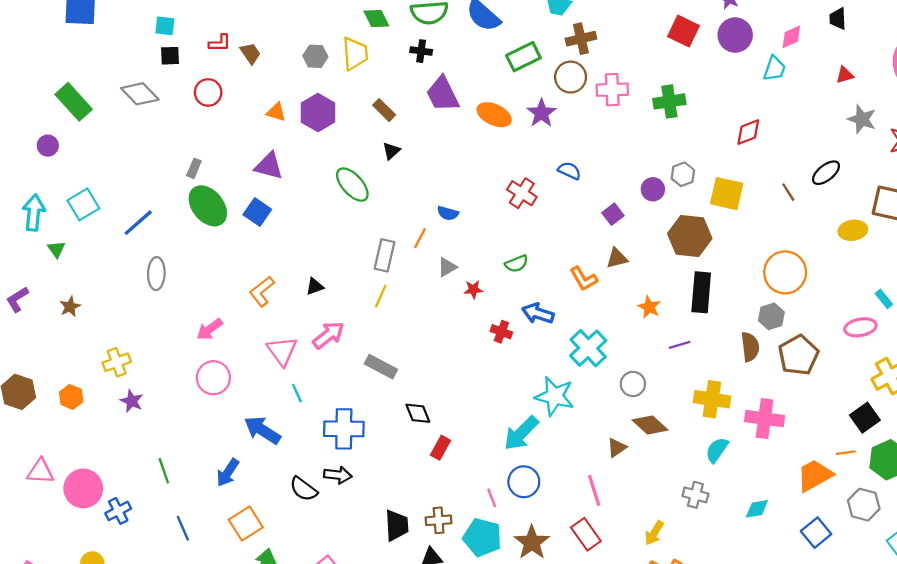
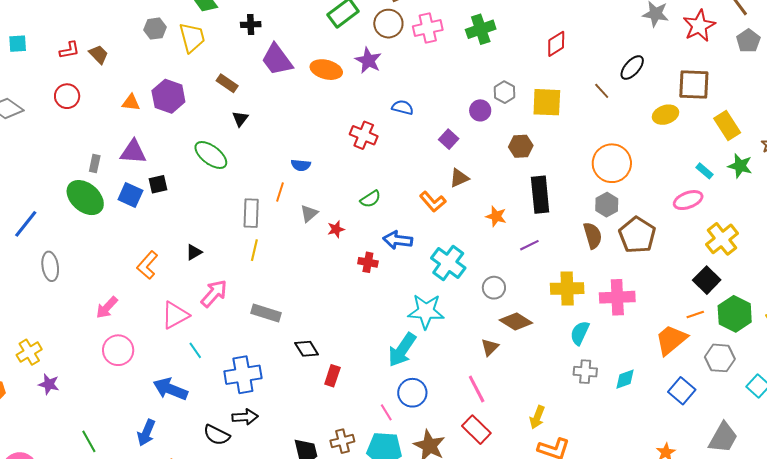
black square: (170, 56) -> (158, 184), moved
gray hexagon: (315, 56) -> (155, 29), moved
gray rectangle: (194, 168) -> (95, 164), moved
brown hexagon: (690, 236) -> (521, 146), size x0.6
pink triangle: (282, 351) -> (175, 315), turned 48
gray cross: (695, 495) -> (585, 372), moved

